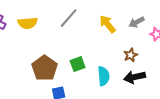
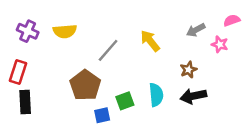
gray line: (69, 18) -> (108, 50), moved
yellow arrow: (108, 24) -> (150, 41), moved
green square: (78, 64) -> (125, 101), moved

